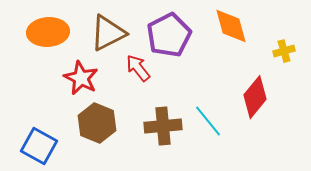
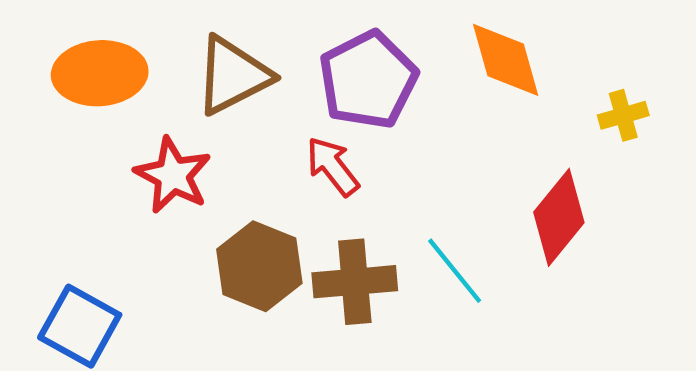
red arrow: (138, 68) -> (333, 166), moved
brown hexagon: (97, 123) -> (259, 266), moved

